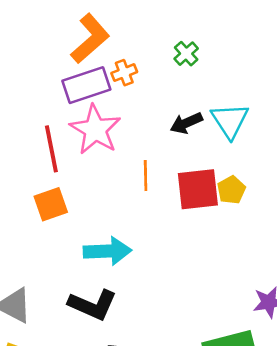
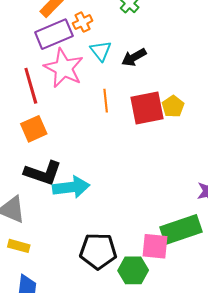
cyan triangle: (230, 121) -> (101, 51), moved, size x0.7
cyan arrow: (107, 251) -> (71, 187), moved
black L-shape: (93, 305) -> (43, 173), moved

